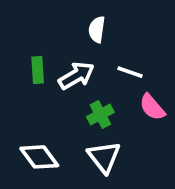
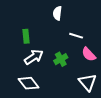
white arrow: (76, 76) -> (34, 57), moved
white triangle: (104, 157) -> (88, 82), moved

